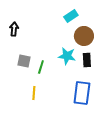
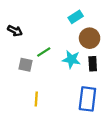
black arrow: (14, 29) -> (15, 31), turned 112
green line: (41, 67) -> (44, 52), moved, turned 40

